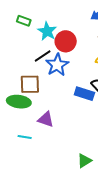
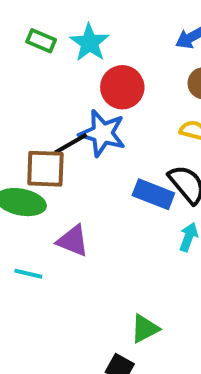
cyan star: (47, 31) -> (89, 43), moved
black line: (43, 56) -> (71, 144), moved
blue star: (57, 65) -> (102, 133), turned -30

